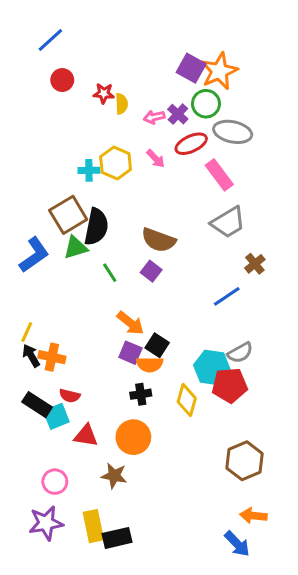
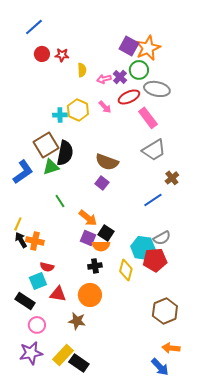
red star: (104, 93) -> (62, 55), moved
green line: (110, 273) -> (60, 201), moved
black rectangle: (37, 405) -> (25, 301), moved
yellow rectangle: (93, 526) -> (63, 355), turned 55
black rectangle: (117, 538) -> (79, 363), turned 48

